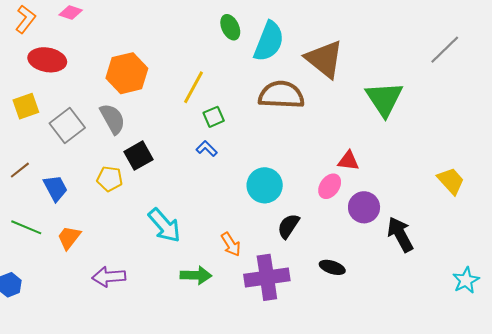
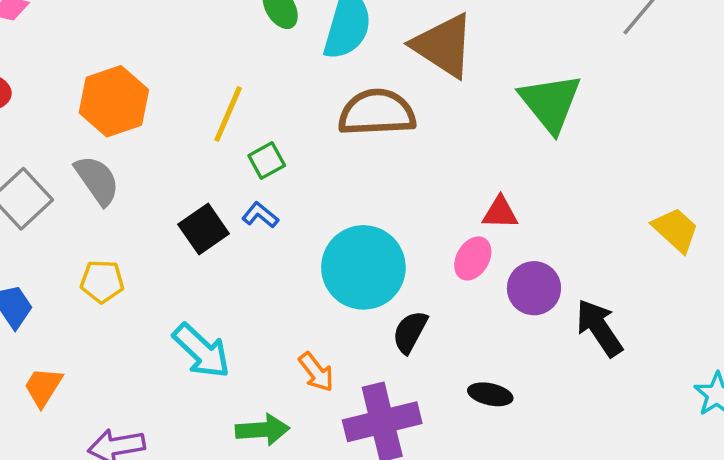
black square: (138, 156) -> (204, 229), moved
cyan circle: (265, 185) -> (363, 267), size x1.4

